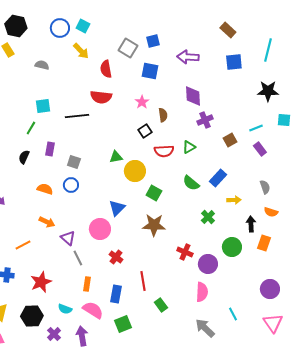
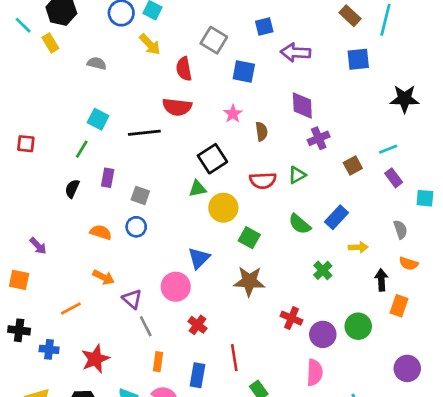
blue square: (153, 41) -> (264, 27), moved
cyan line: (268, 50) -> (385, 20), moved
cyan square: (43, 106) -> (98, 119), turned 35
cyan square: (284, 120) -> (425, 198), moved
black square: (145, 131) -> (212, 159), moved, size x1.5
green circle: (232, 247) -> (358, 326), moved

